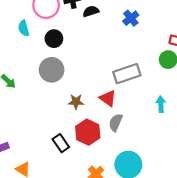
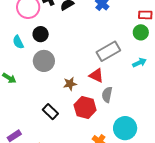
cyan semicircle: (24, 28) -> (18, 42), moved
cyan arrow: (161, 104) -> (139, 63), moved, turned 80
black rectangle: (61, 143) -> (50, 112), moved

